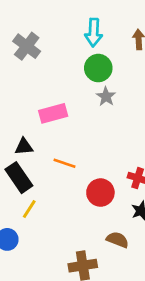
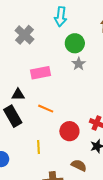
cyan arrow: (94, 33) -> (61, 17), moved
gray cross: (27, 46) -> (24, 35), moved
yellow line: (29, 209) -> (39, 147), moved, turned -40

